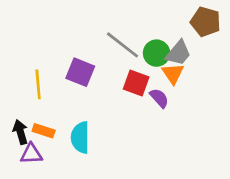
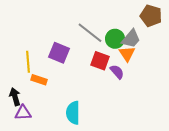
orange rectangle: (44, 131) -> (39, 80), moved
cyan semicircle: (80, 137) -> (73, 113), moved

